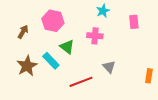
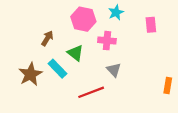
pink hexagon: (53, 21) -> (83, 19), moved
brown arrow: (23, 32) -> (47, 38), moved
gray triangle: (109, 67) -> (114, 70), moved

